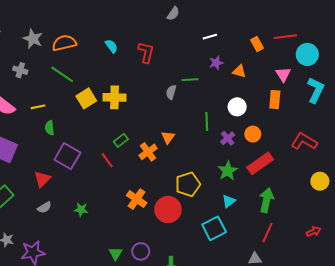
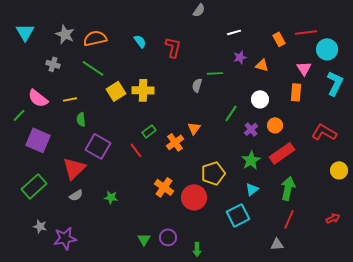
green line: (207, 122) -> (231, 113), turned 36
red triangle: (42, 179) -> (74, 168), size x1.4

